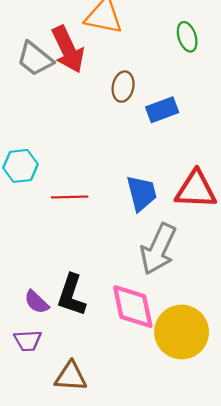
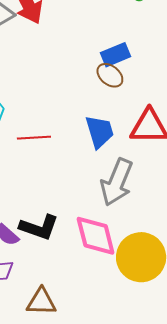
brown ellipse: (123, 87) -> (110, 75), moved, turned -60
black L-shape: (71, 295) -> (39, 227), turned -87

